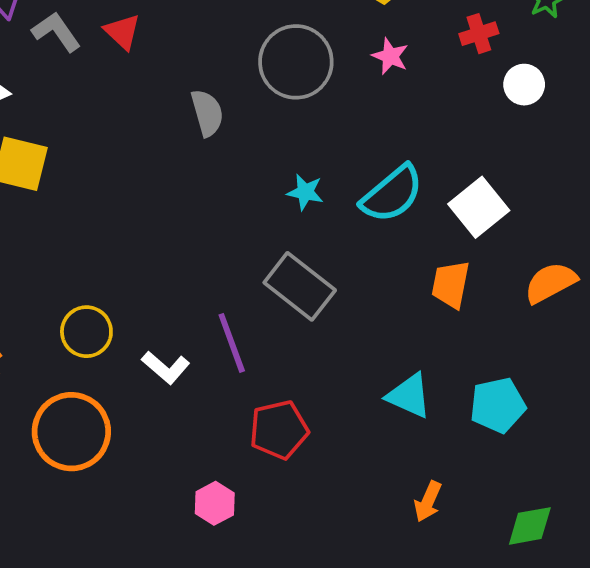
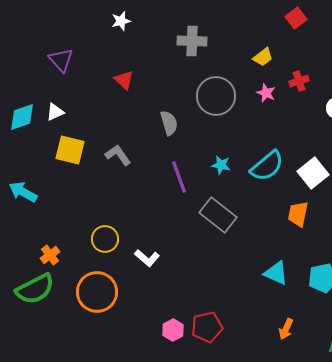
gray L-shape: (56, 32) -> (118, 155), moved
red cross: (479, 34) -> (299, 81), moved
purple line: (232, 343) -> (179, 177), moved
red pentagon: (279, 430) -> (207, 327), moved

